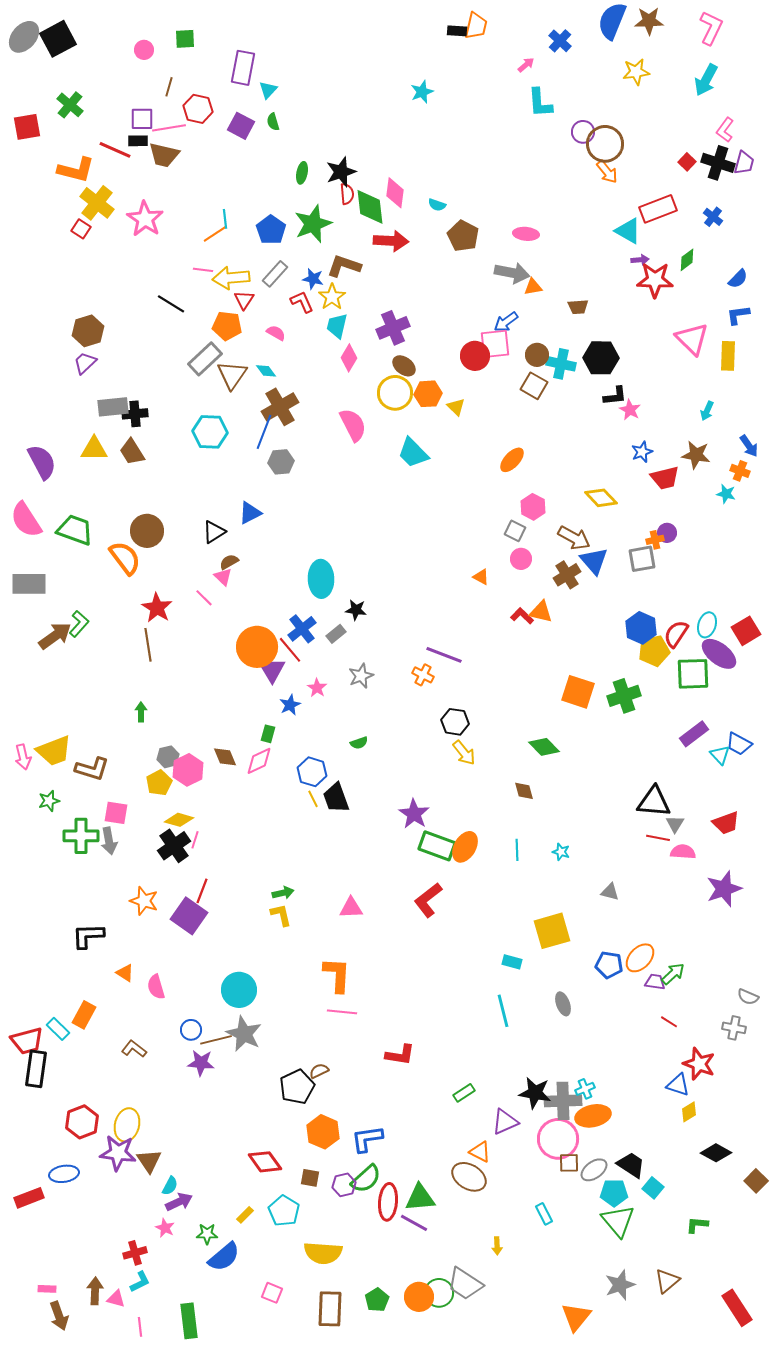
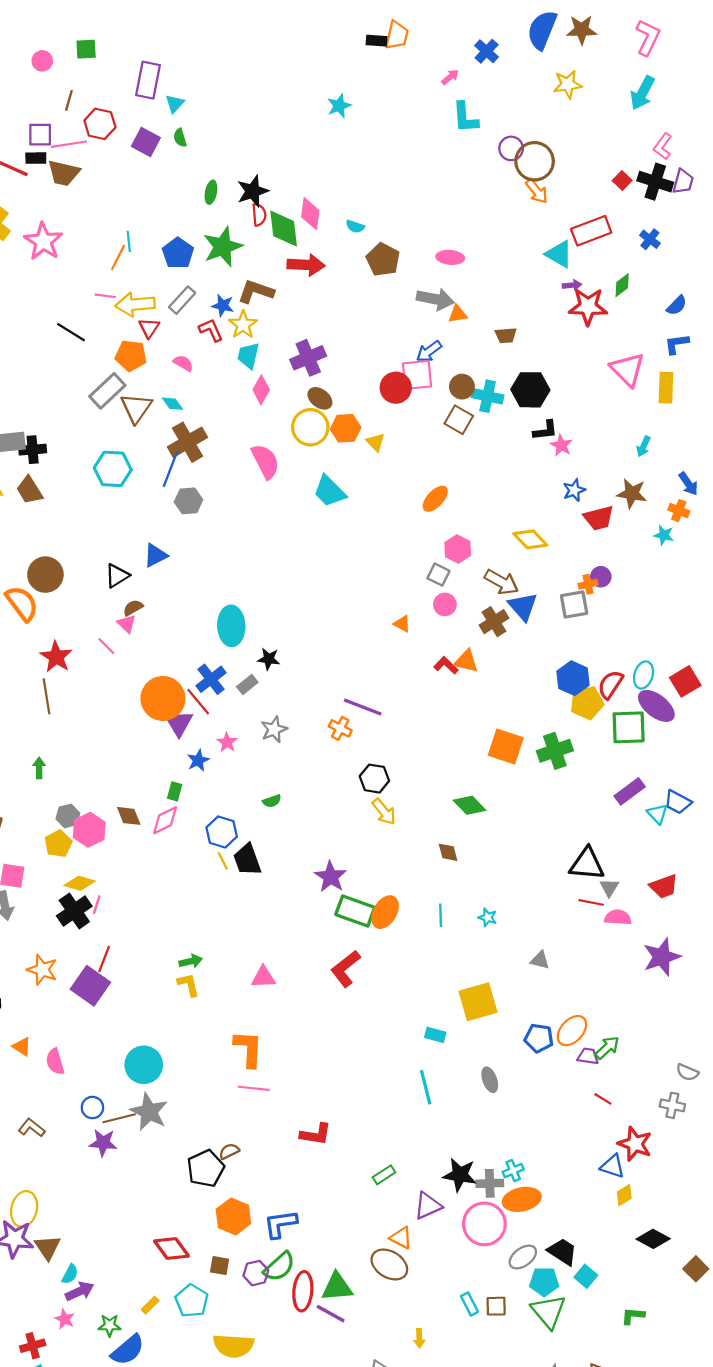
orange line: (215, 234) -> (118, 257), turned -30
gray cross: (563, 1101) -> (490, 1183), size x0.7
brown square: (569, 1163) -> (496, 1306), moved

